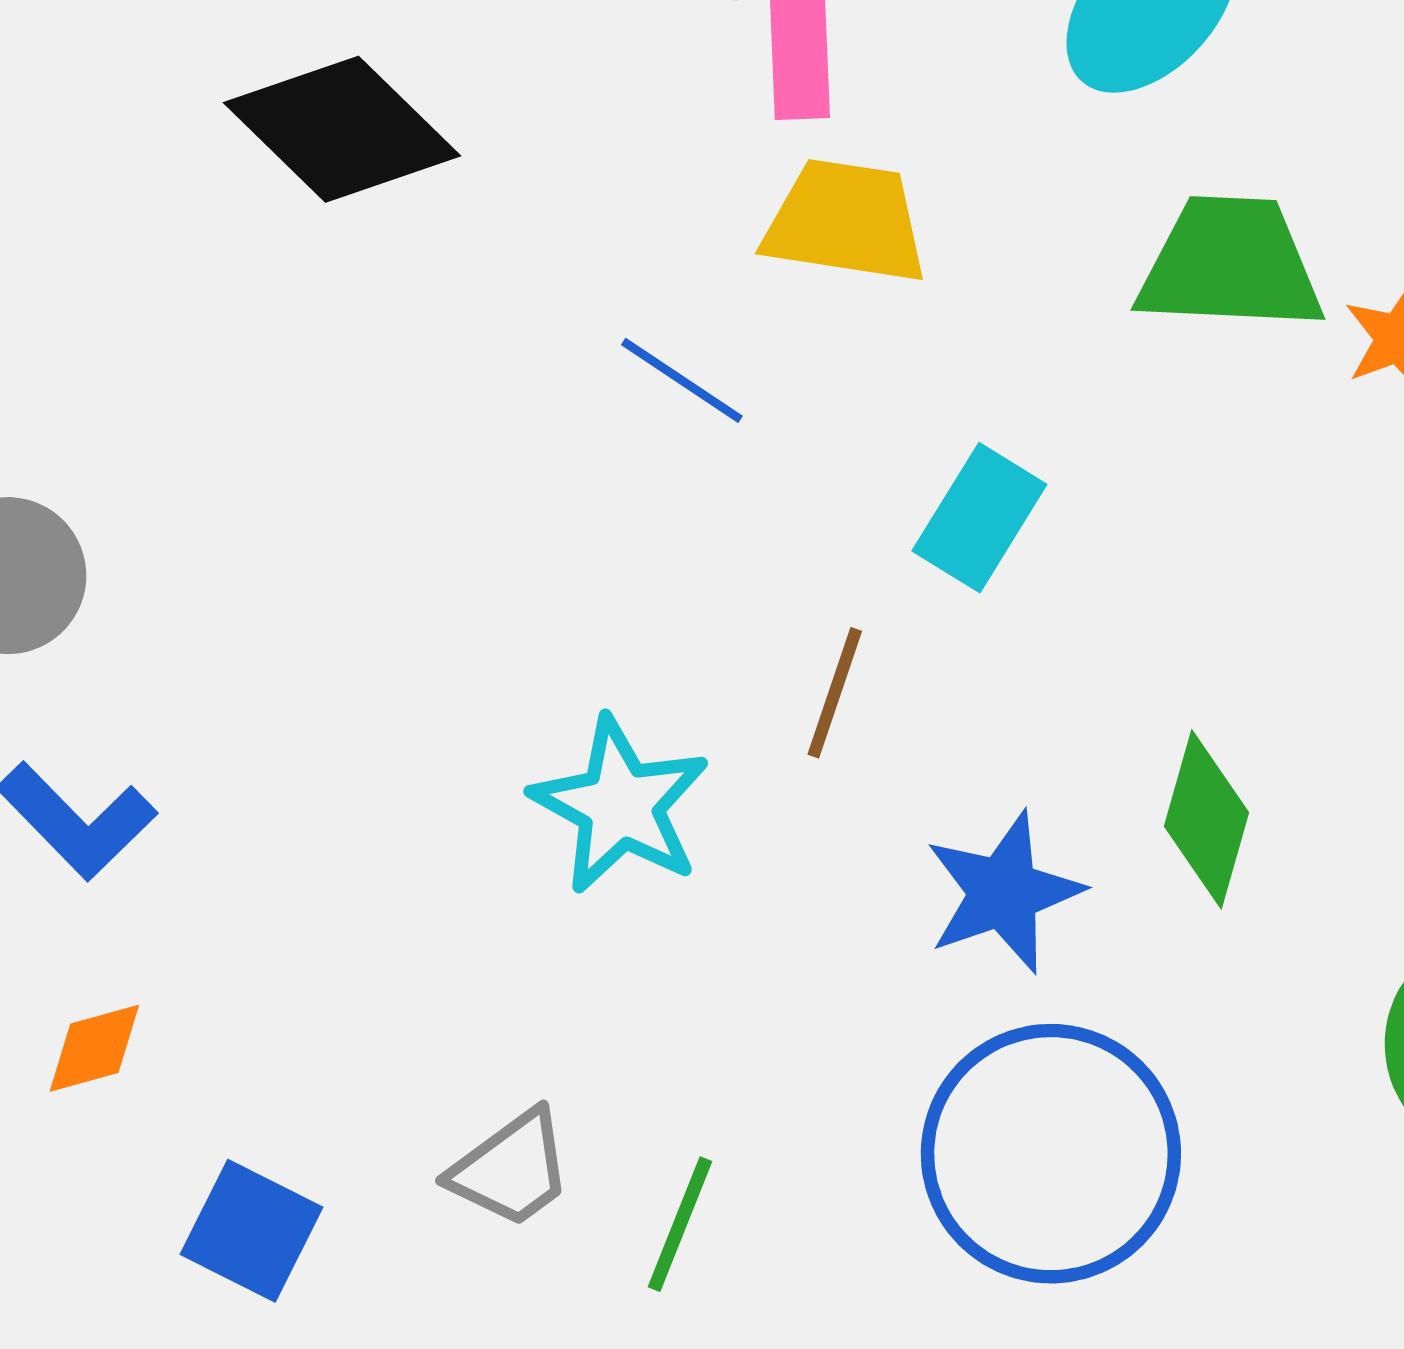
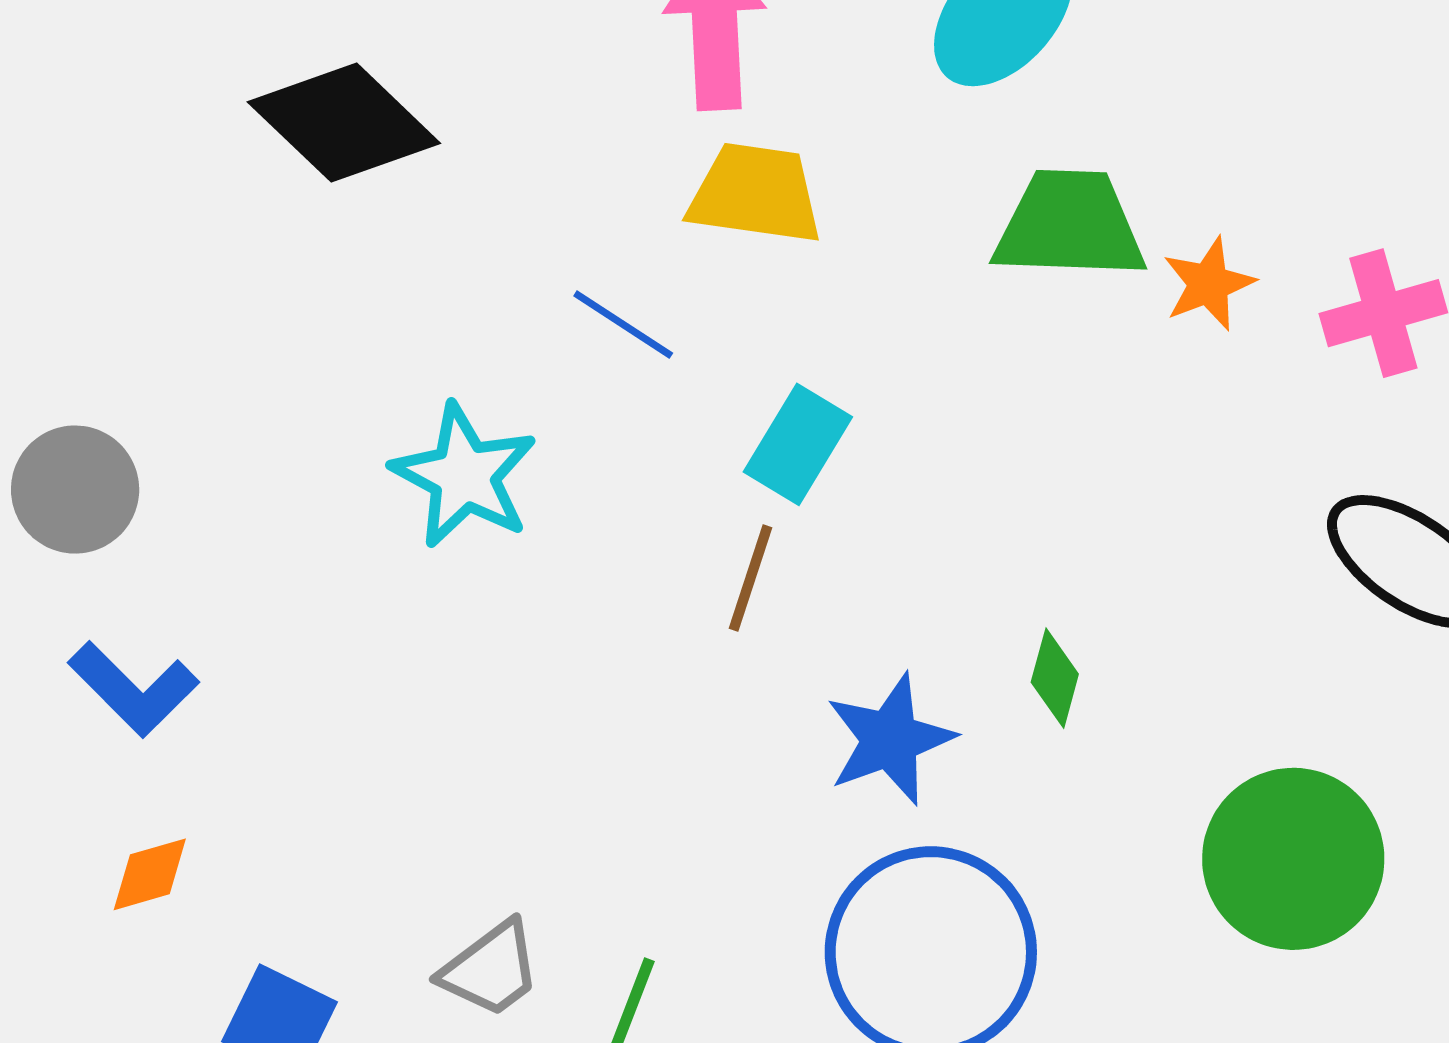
cyan rectangle: (979, 518) -> (798, 444), moved
cyan star: (620, 805) -> (464, 476), moved
green diamond: (1206, 819) -> (1055, 678), size x0.7

